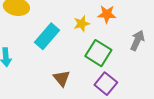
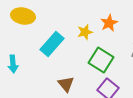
orange star: (107, 14) -> (109, 23), turned -30

